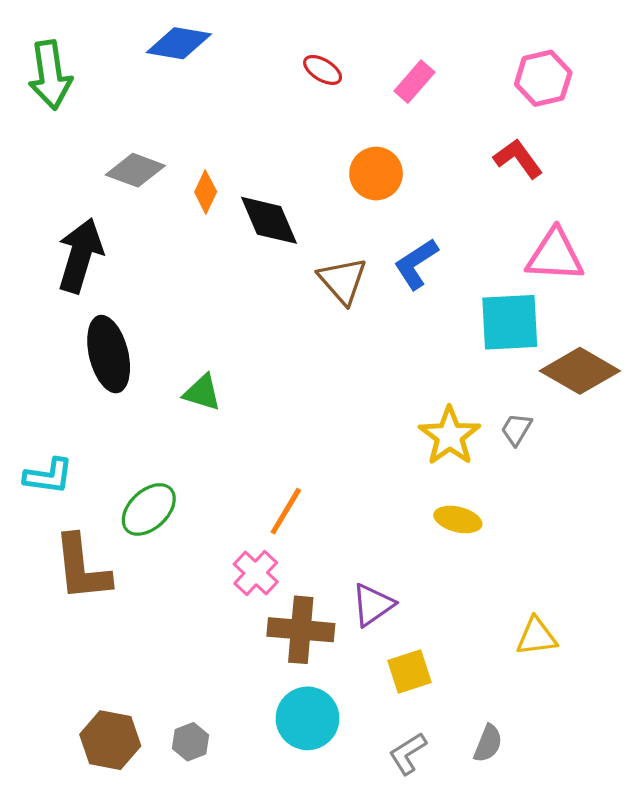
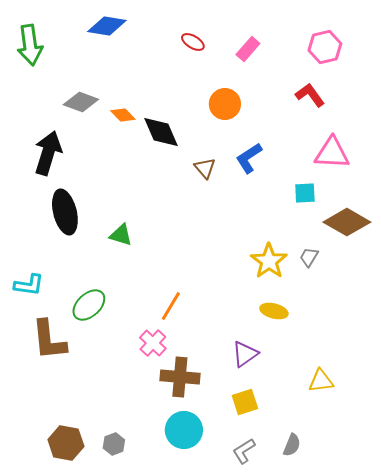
orange diamond: (206, 192) -> (123, 115), turned -70
brown triangle: (343, 281) -> (205, 168), size x0.7
cyan square: (510, 322) -> (305, 193), size x0.6
purple triangle: (373, 605) -> (245, 354), moved

